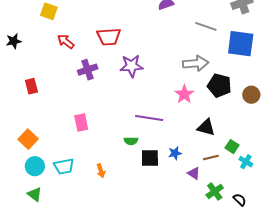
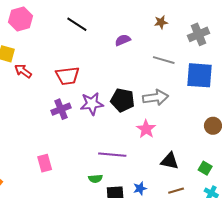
red arrow: (66, 41) -> (23, 71), moved
purple cross: (88, 70) -> (61, 109), moved
black pentagon: (219, 85) -> (123, 100), moved
green square: (232, 147) -> (205, 168), moved

